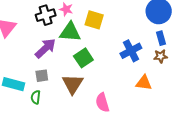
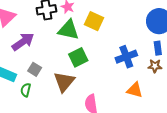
purple arrow: (45, 48) -> (23, 42), moved
gray square: (42, 76) -> (35, 69), turned 32

